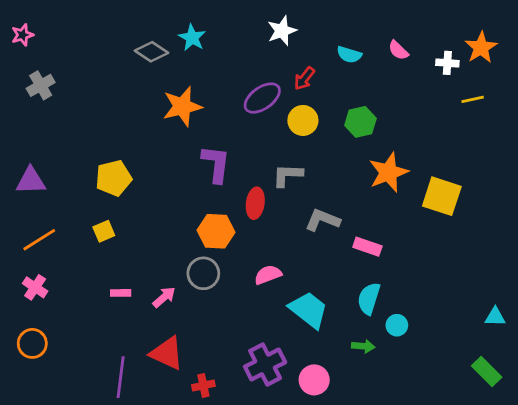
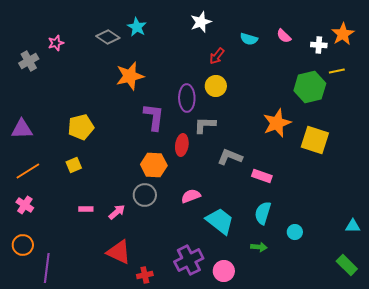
pink star: (22, 35) -> (56, 43), moved
purple ellipse: (262, 98) -> (187, 98), moved, turned -56
green hexagon: (360, 122) -> (310, 87), moved, size x1.4
cyan circle: (397, 325) -> (295, 232), moved
purple line: (121, 377) -> (47, 268), moved

